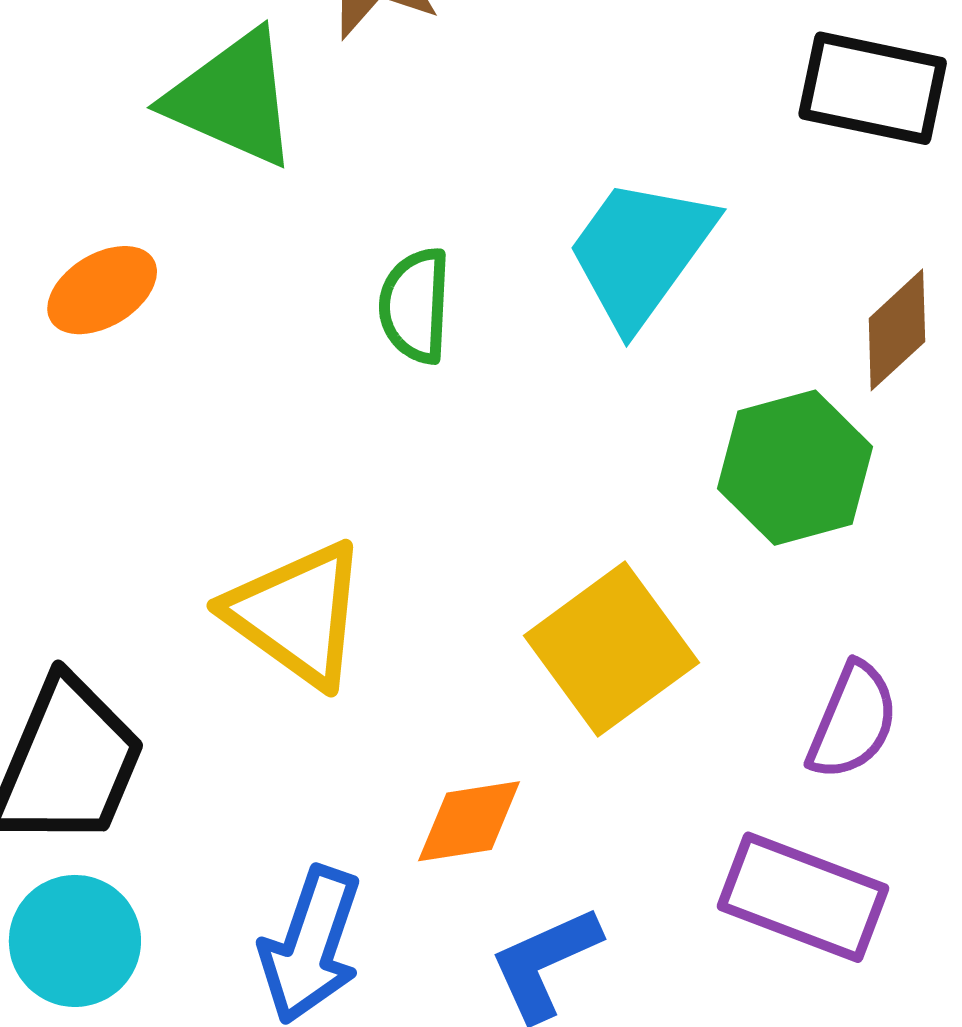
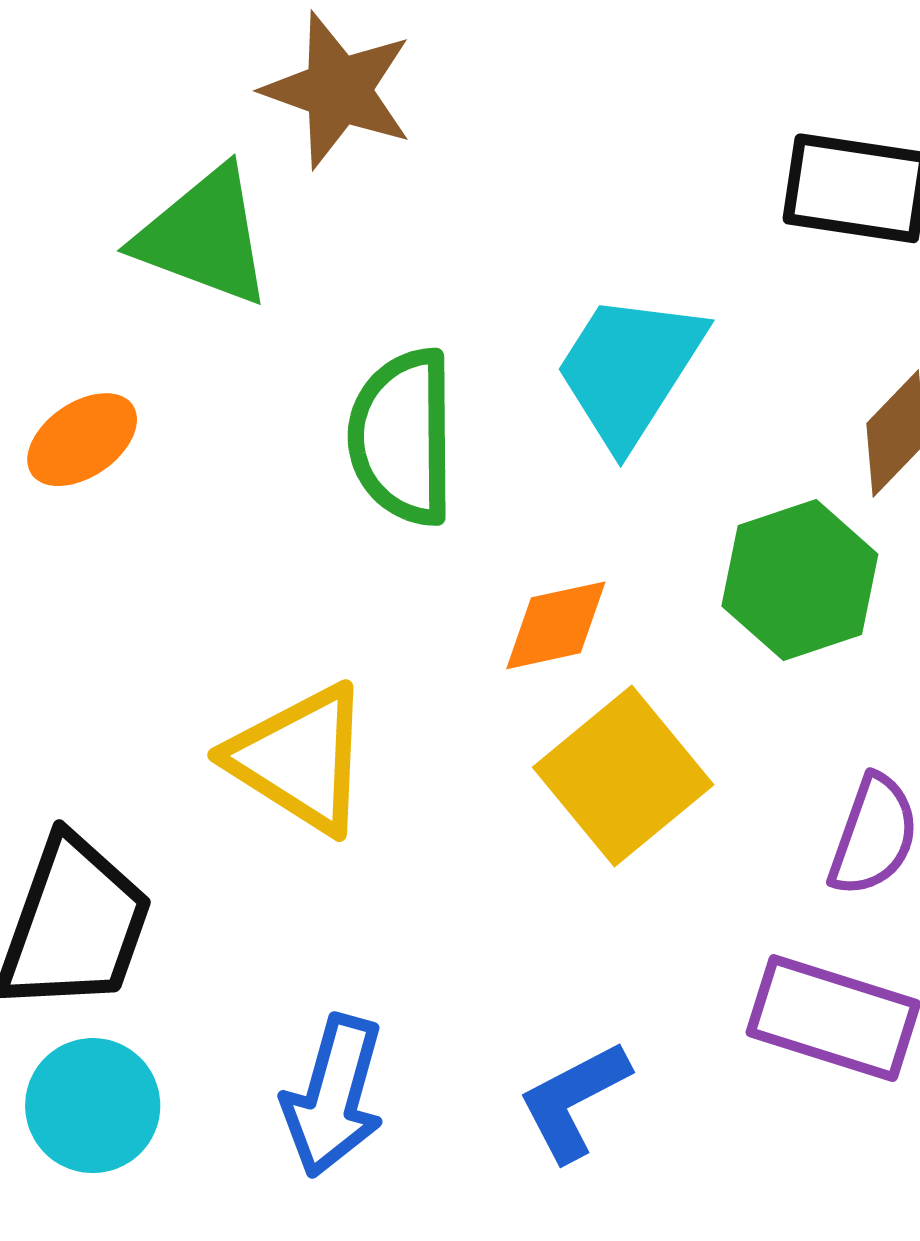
green semicircle: (415, 306) -> (402, 437), size x1.5
orange diamond: (469, 821) -> (556, 625), moved

